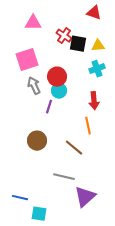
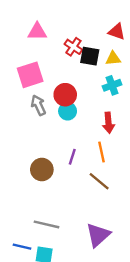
red triangle: (94, 13) -> (117, 32), moved
purple line: (49, 107) -> (72, 157), moved
brown line: (74, 148) -> (99, 181), moved
gray line: (64, 177) -> (47, 224), moved
blue line: (20, 198) -> (22, 247), moved

